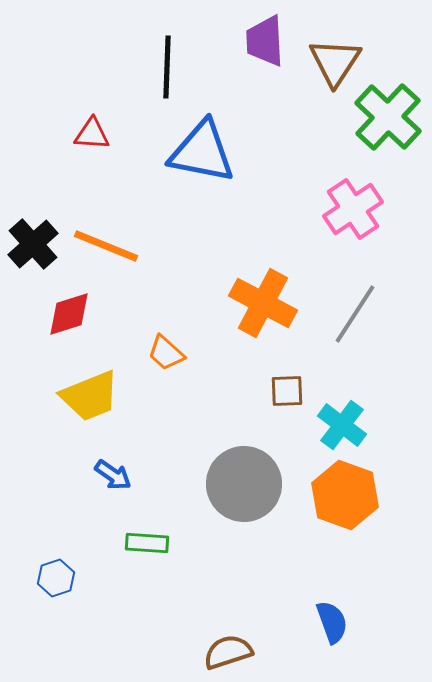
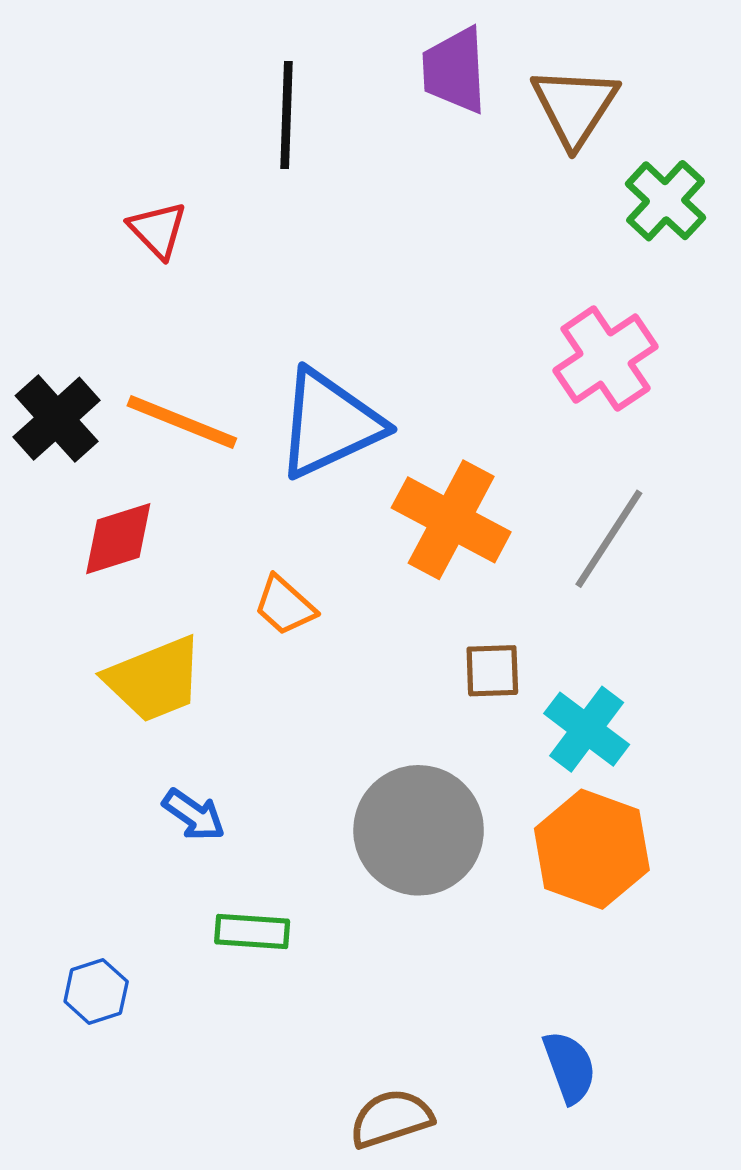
green cross: (388, 117) -> (666, 201), size x0.7
red triangle: (92, 134) -> (158, 230), turned 42
blue triangle: (202, 152) -> (329, 424), moved, turned -36

